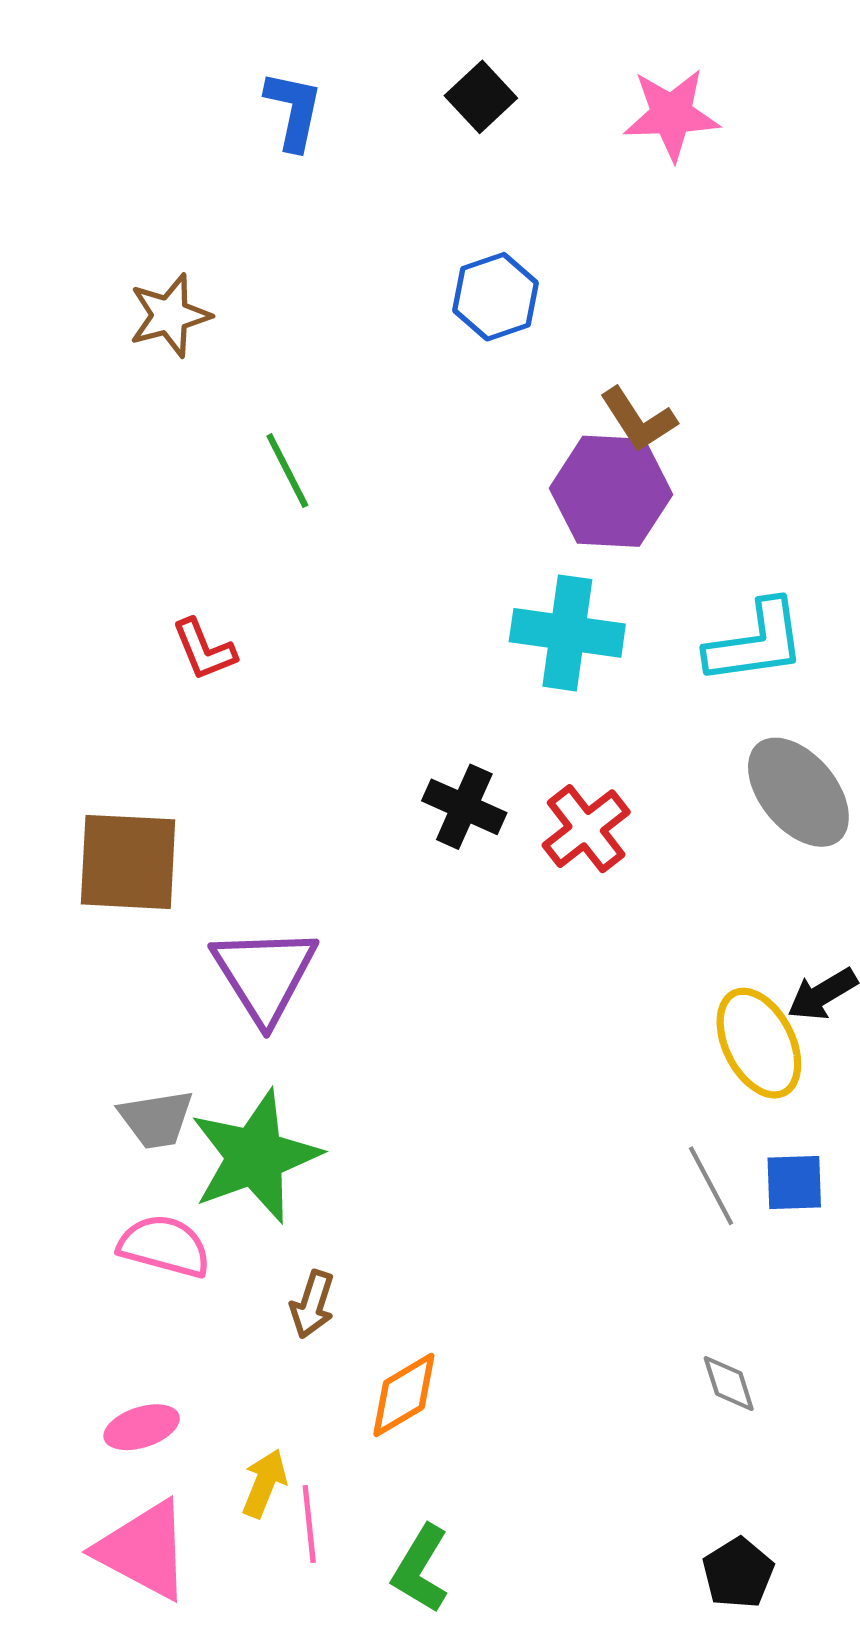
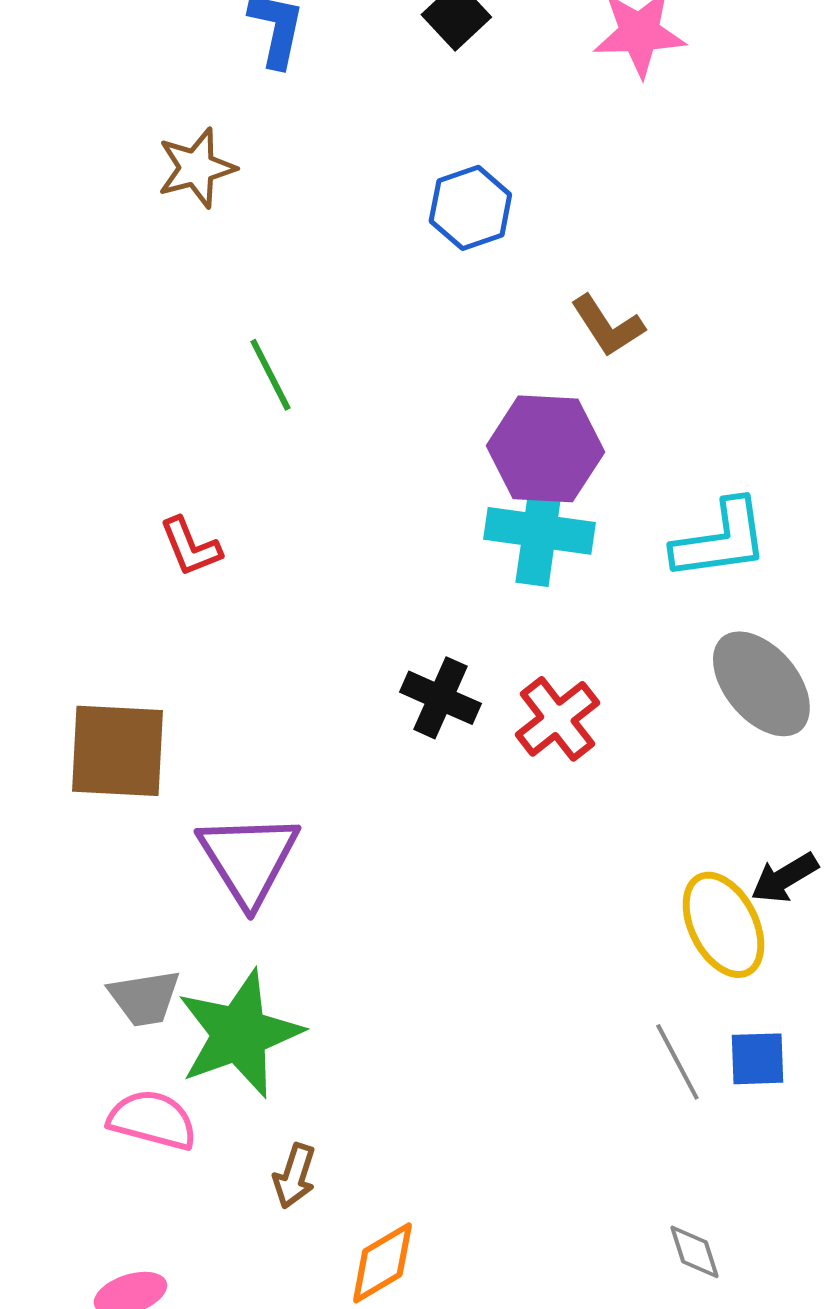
brown star: (170, 315) -> (196, 168), moved
purple hexagon: (611, 491) -> (545, 449), moved

